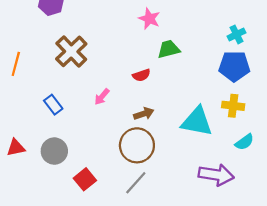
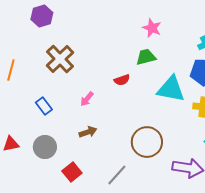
pink star: (149, 19) -> (152, 28), moved
brown arrow: (144, 114) -> (88, 132), moved
cyan triangle: (197, 122) -> (171, 89), moved
brown circle: (137, 145) -> (147, 142), moved

